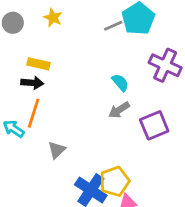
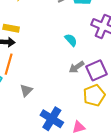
gray arrow: (119, 110) -> (77, 67), moved
yellow pentagon: (115, 181) -> (94, 95), moved

